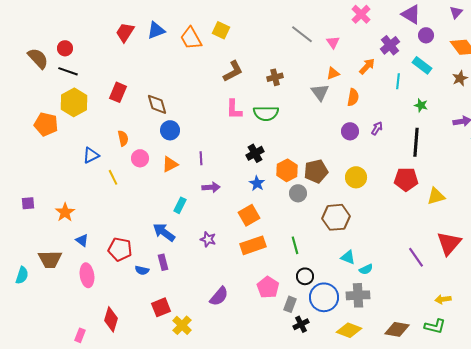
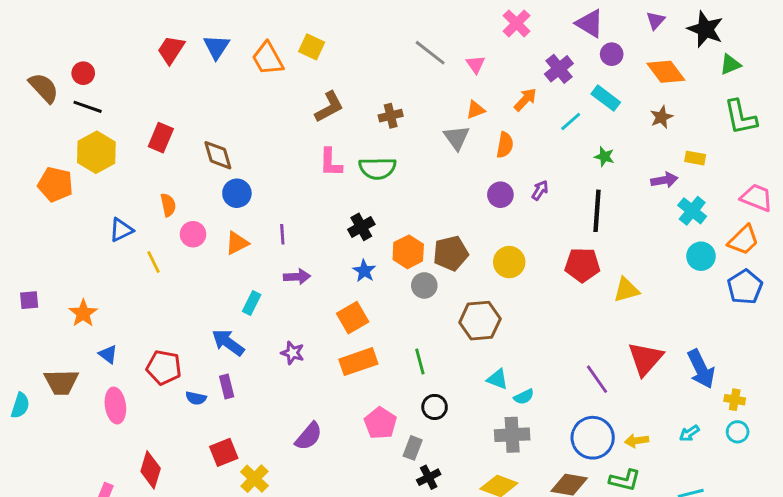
blue triangle: (156, 30) -> (216, 47), turned -36
cyan line: (398, 81) -> (571, 122), turned 42
blue circle: (324, 297) -> (593, 438), moved

